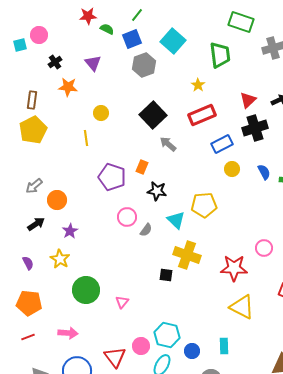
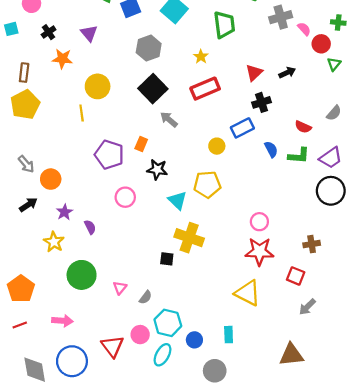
cyan square: (20, 45) -> (11, 29), moved
gray hexagon: (144, 65) -> (149, 48), moved
yellow circle: (101, 113) -> (98, 86), size x1.5
black cross: (255, 128) -> (262, 102), size x0.7
blue rectangle: (222, 144) -> (242, 128), moved
yellow circle: (232, 169) -> (217, 146), moved
gray arrow: (34, 186) -> (26, 164), turned -90
gray semicircle: (146, 230) -> (145, 297), moved
pink circle: (264, 248) -> (259, 222), moved
purple semicircle: (28, 263) -> (90, 227), moved
red star: (234, 268) -> (259, 251), moved
orange pentagon: (29, 303) -> (21, 289), turned 30

